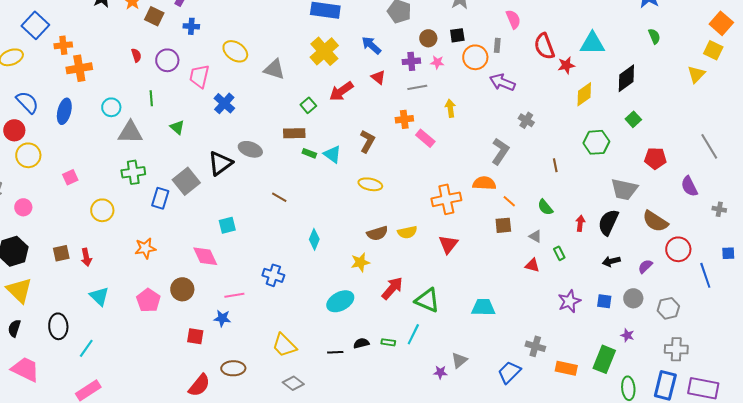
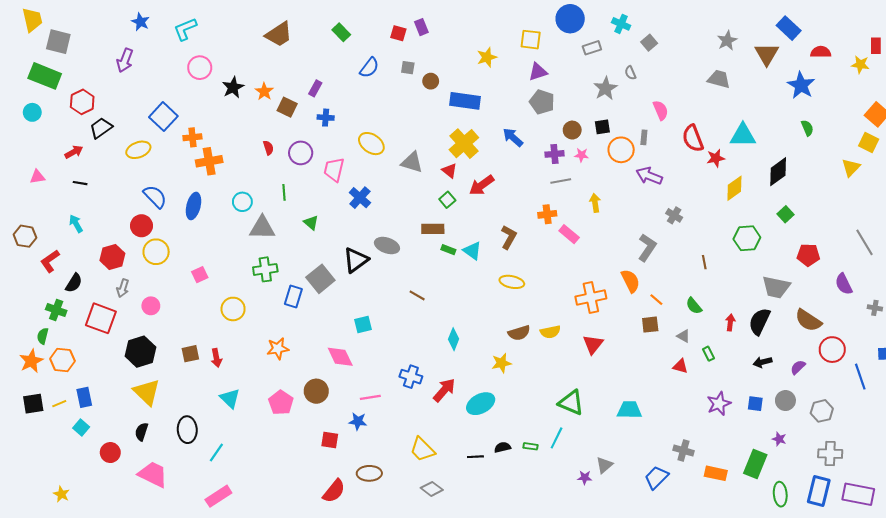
red triangle: (378, 77) -> (449, 171), moved
orange semicircle: (484, 183) -> (630, 281), turned 60
red arrow: (392, 288) -> (444, 390), moved

